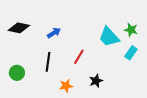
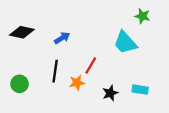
green star: (131, 30) -> (142, 16), moved
cyan rectangle: (131, 53) -> (140, 90), moved, turned 64
orange star: (66, 86) -> (77, 83), moved

